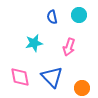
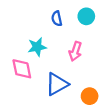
pink diamond: (20, 77) -> (22, 69), moved
blue triangle: (52, 77) -> (57, 84), turned 45

